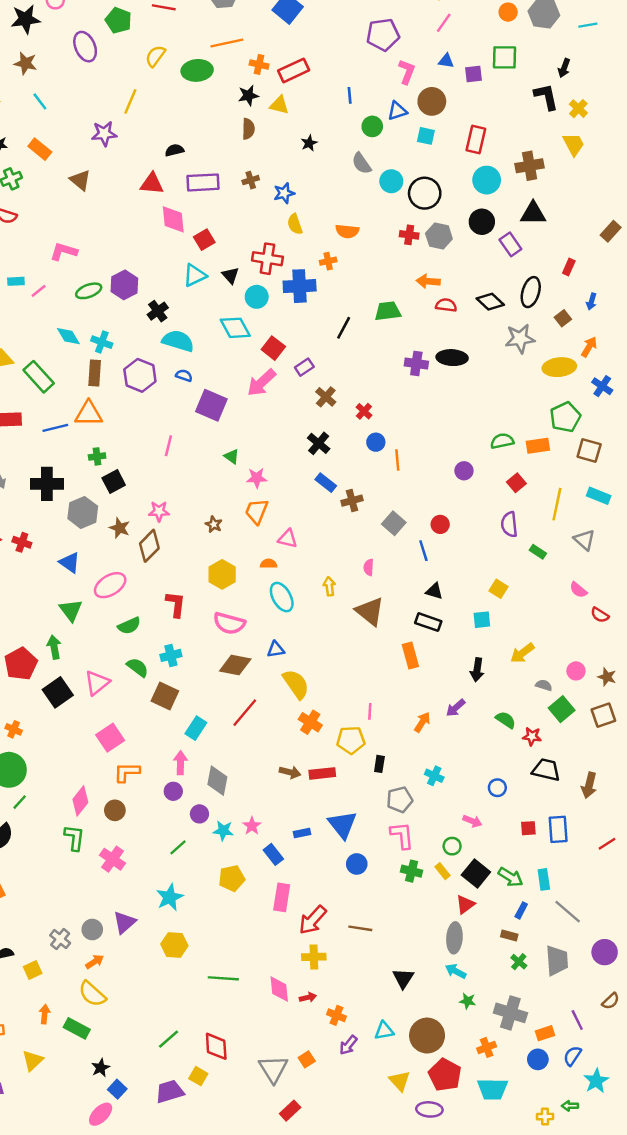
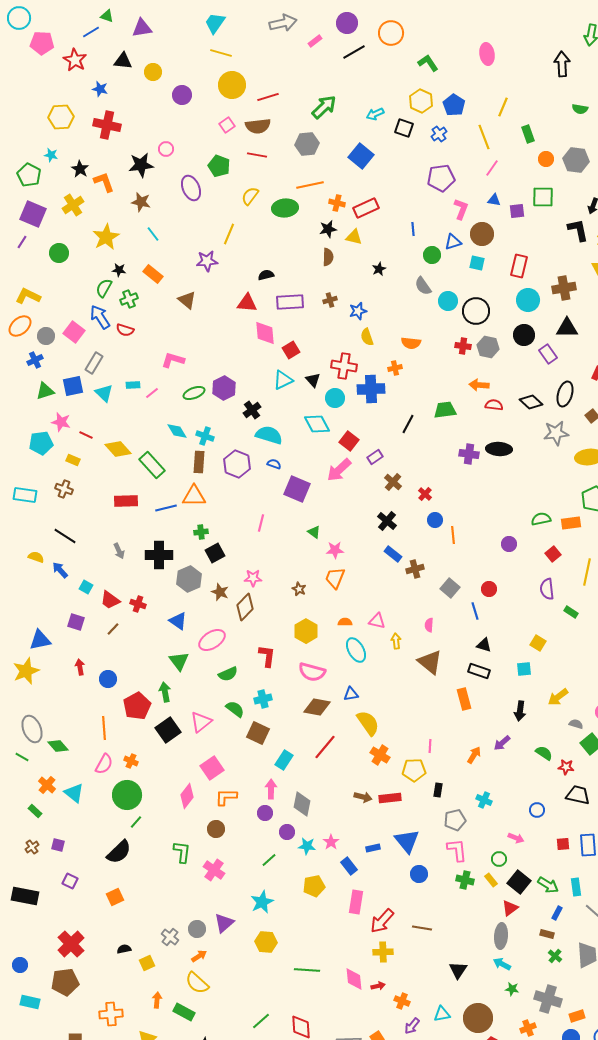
pink triangle: (288, 539) -> (377, 621), moved
pink diamond: (80, 801) -> (187, 796), moved

